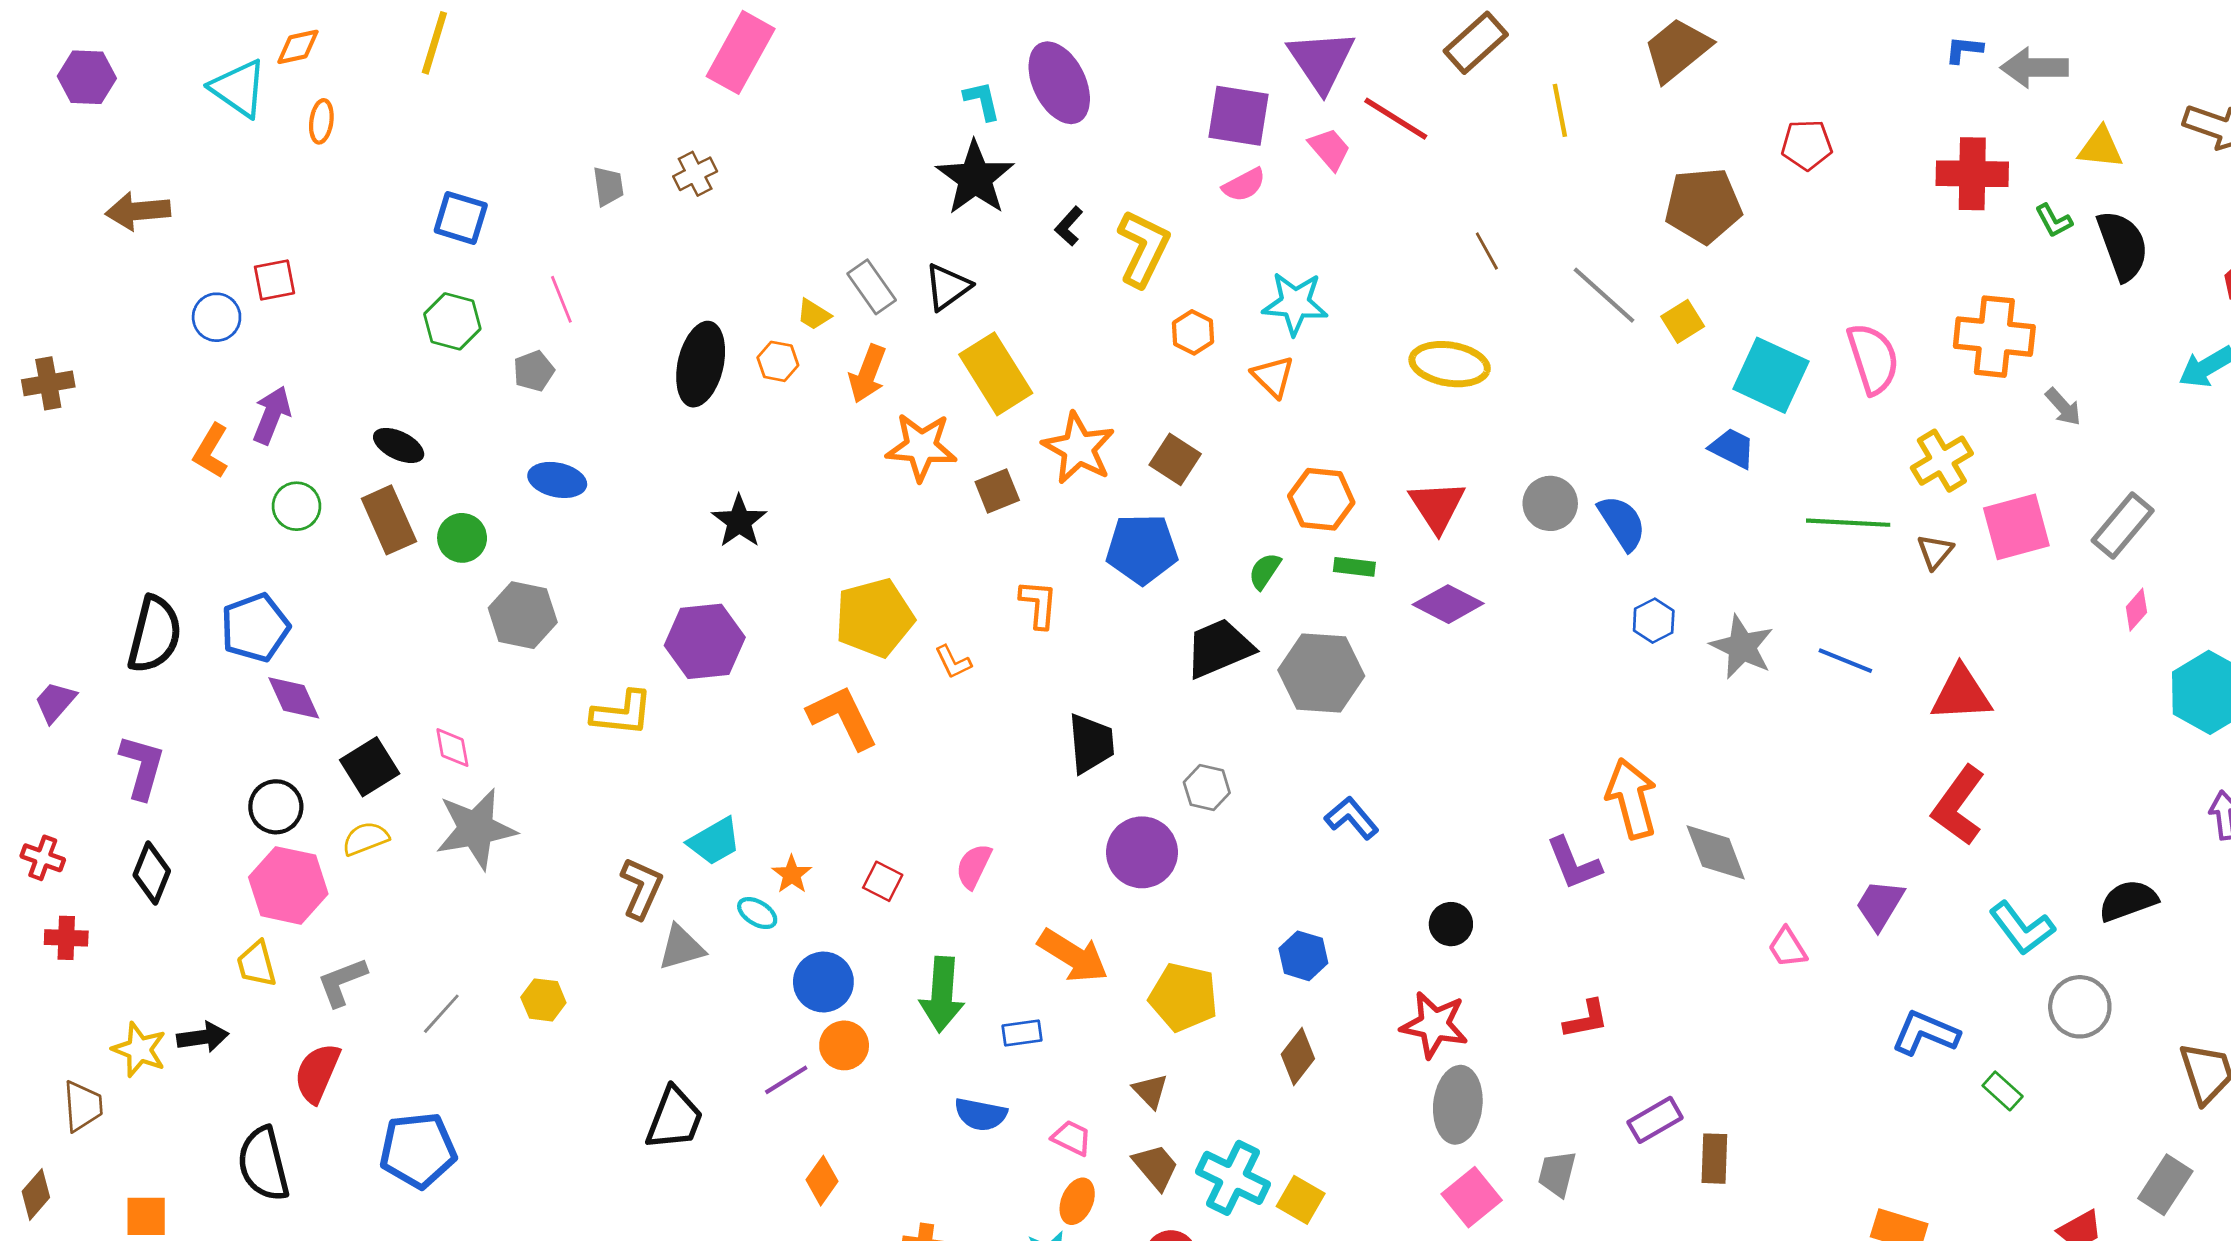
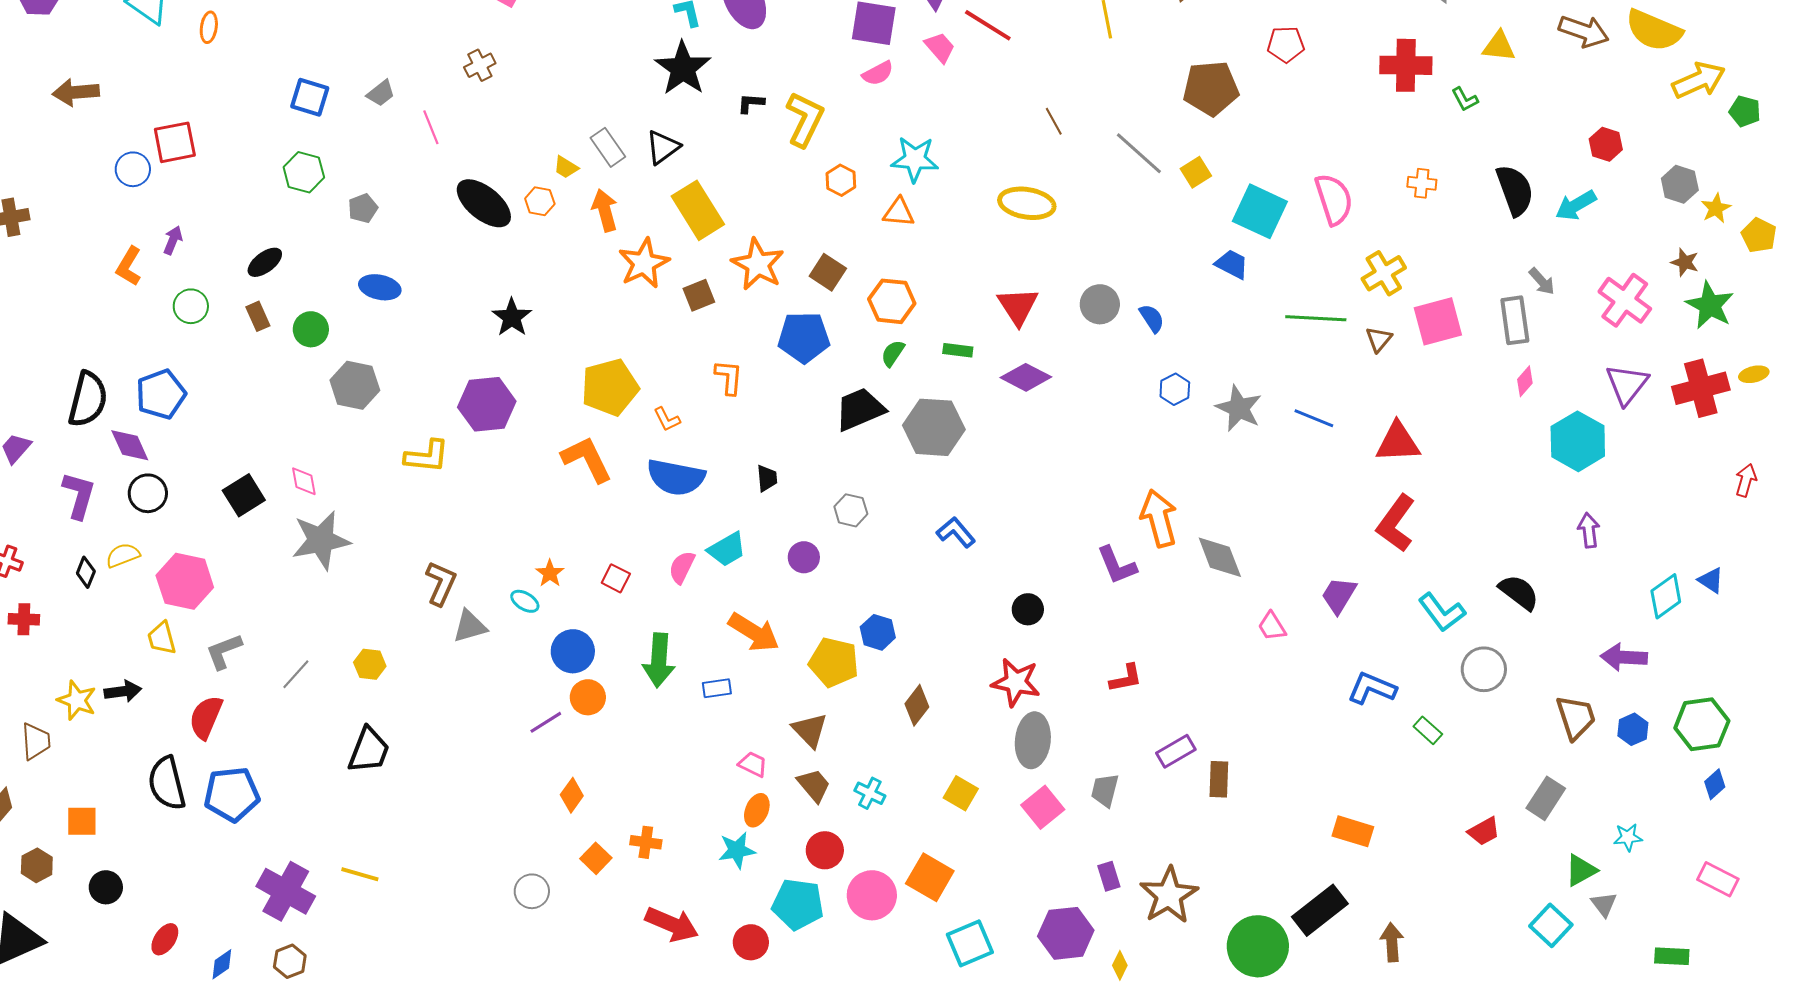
gray trapezoid: (608, 186) -> (381, 93), moved, turned 60
black L-shape: (1069, 226) -> (751, 103), turned 52
black semicircle: (2123, 245) -> (1515, 190), moved
red square: (274, 280) -> (175, 142), size x1.4
pink line: (561, 299) -> (431, 127), moved
orange cross: (1994, 337) -> (1422, 183), size x0.5
black ellipse: (701, 364) -> (484, 203), turned -64
orange arrow: (868, 374) -> (605, 210), turned 144
orange triangle: (1273, 377) -> (899, 212), turned -40
gray arrow: (2063, 407) -> (1542, 281), moved
purple arrow: (272, 415) -> (173, 240), size x0.7
black ellipse: (399, 445) -> (265, 262), turned -63
orange star: (921, 447) -> (644, 263), turned -30
orange hexagon: (1321, 499) -> (892, 301), moved
brown rectangle: (389, 520) -> (258, 316), size x0.6
blue semicircle: (1622, 523) -> (1152, 318), size x0.7
gray rectangle: (2123, 525) -> (1515, 320), turned -48
purple diamond: (294, 698) -> (130, 445), moved
black trapezoid: (1091, 743) -> (767, 478), size x0.6
black circle: (276, 807) -> (148, 493), moved
yellow semicircle: (365, 839) -> (123, 555), moved
cyan trapezoid: (714, 841) -> (727, 549), moved
purple circle: (1142, 852) -> (804, 557), size x0.6
black diamond: (152, 873) -> (86, 572), size x0.7
black semicircle: (2128, 901) -> (1519, 592), turned 57
blue hexagon: (1303, 956) -> (878, 632), moved
brown triangle: (1150, 1091) -> (810, 730), size x1.4
blue semicircle: (981, 1114) -> (676, 477), moved, size x1.5
black trapezoid: (674, 1119) -> (369, 750), moved
blue pentagon: (418, 1150) -> (232, 794), moved
cyan cross: (1233, 1178) -> (870, 793), size x0.6
yellow square: (1301, 1200) -> (961, 793), moved

